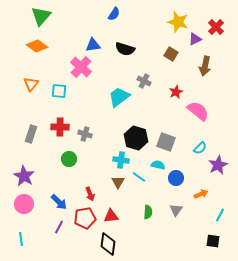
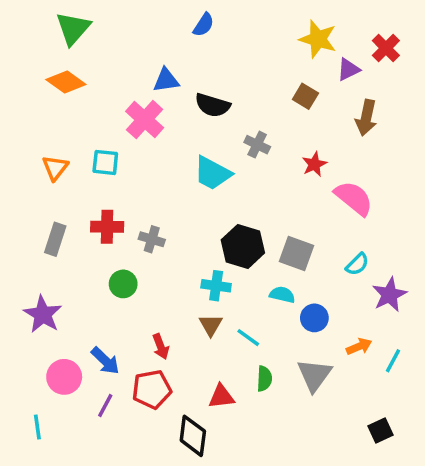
black semicircle: (125, 49) -> (212, 105), moved
orange triangle: (31, 84) -> (55, 168), moved
cyan trapezoid: (119, 97) -> (212, 173), turned -115
cyan line: (139, 177) -> (248, 338), moved
pink circle: (24, 204) -> (64, 377), moved
gray triangle: (176, 210) -> (314, 375), size x1.5
cyan line: (220, 215) -> (393, 361), moved
red triangle: (111, 216) -> (221, 397), moved
black square: (213, 241) -> (381, 430), turned -32

